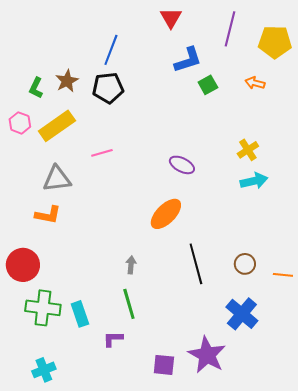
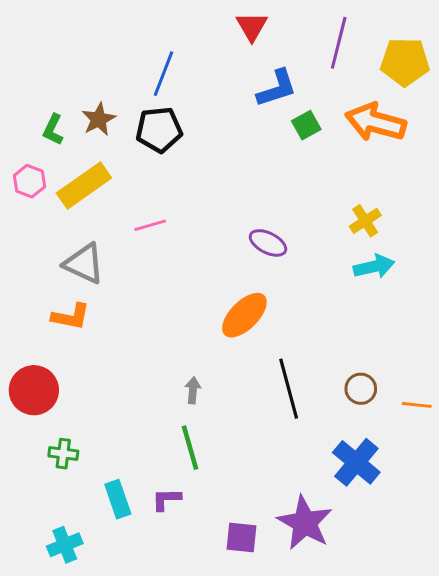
orange arrow: (255, 83) -> (375, 122), size x2.0
gray triangle: (57, 179) -> (84, 264), turned 32
green cross: (43, 308) -> (63, 454), size x0.6
cyan rectangle: (80, 314) -> (118, 499), moved

